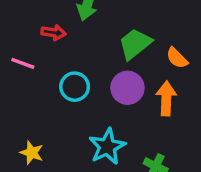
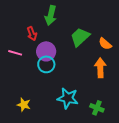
red arrow: (54, 33) -> (32, 34), turned 64
purple circle: (127, 88) -> (46, 51), moved
cyan star: (107, 147) -> (68, 98), turned -30

